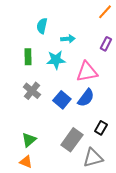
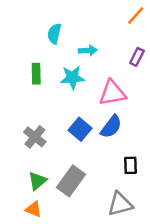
gray cross: (32, 91) -> (35, 137), moved
black rectangle: (101, 128) -> (130, 165), turned -32
gray rectangle: (72, 140) -> (71, 181), moved

